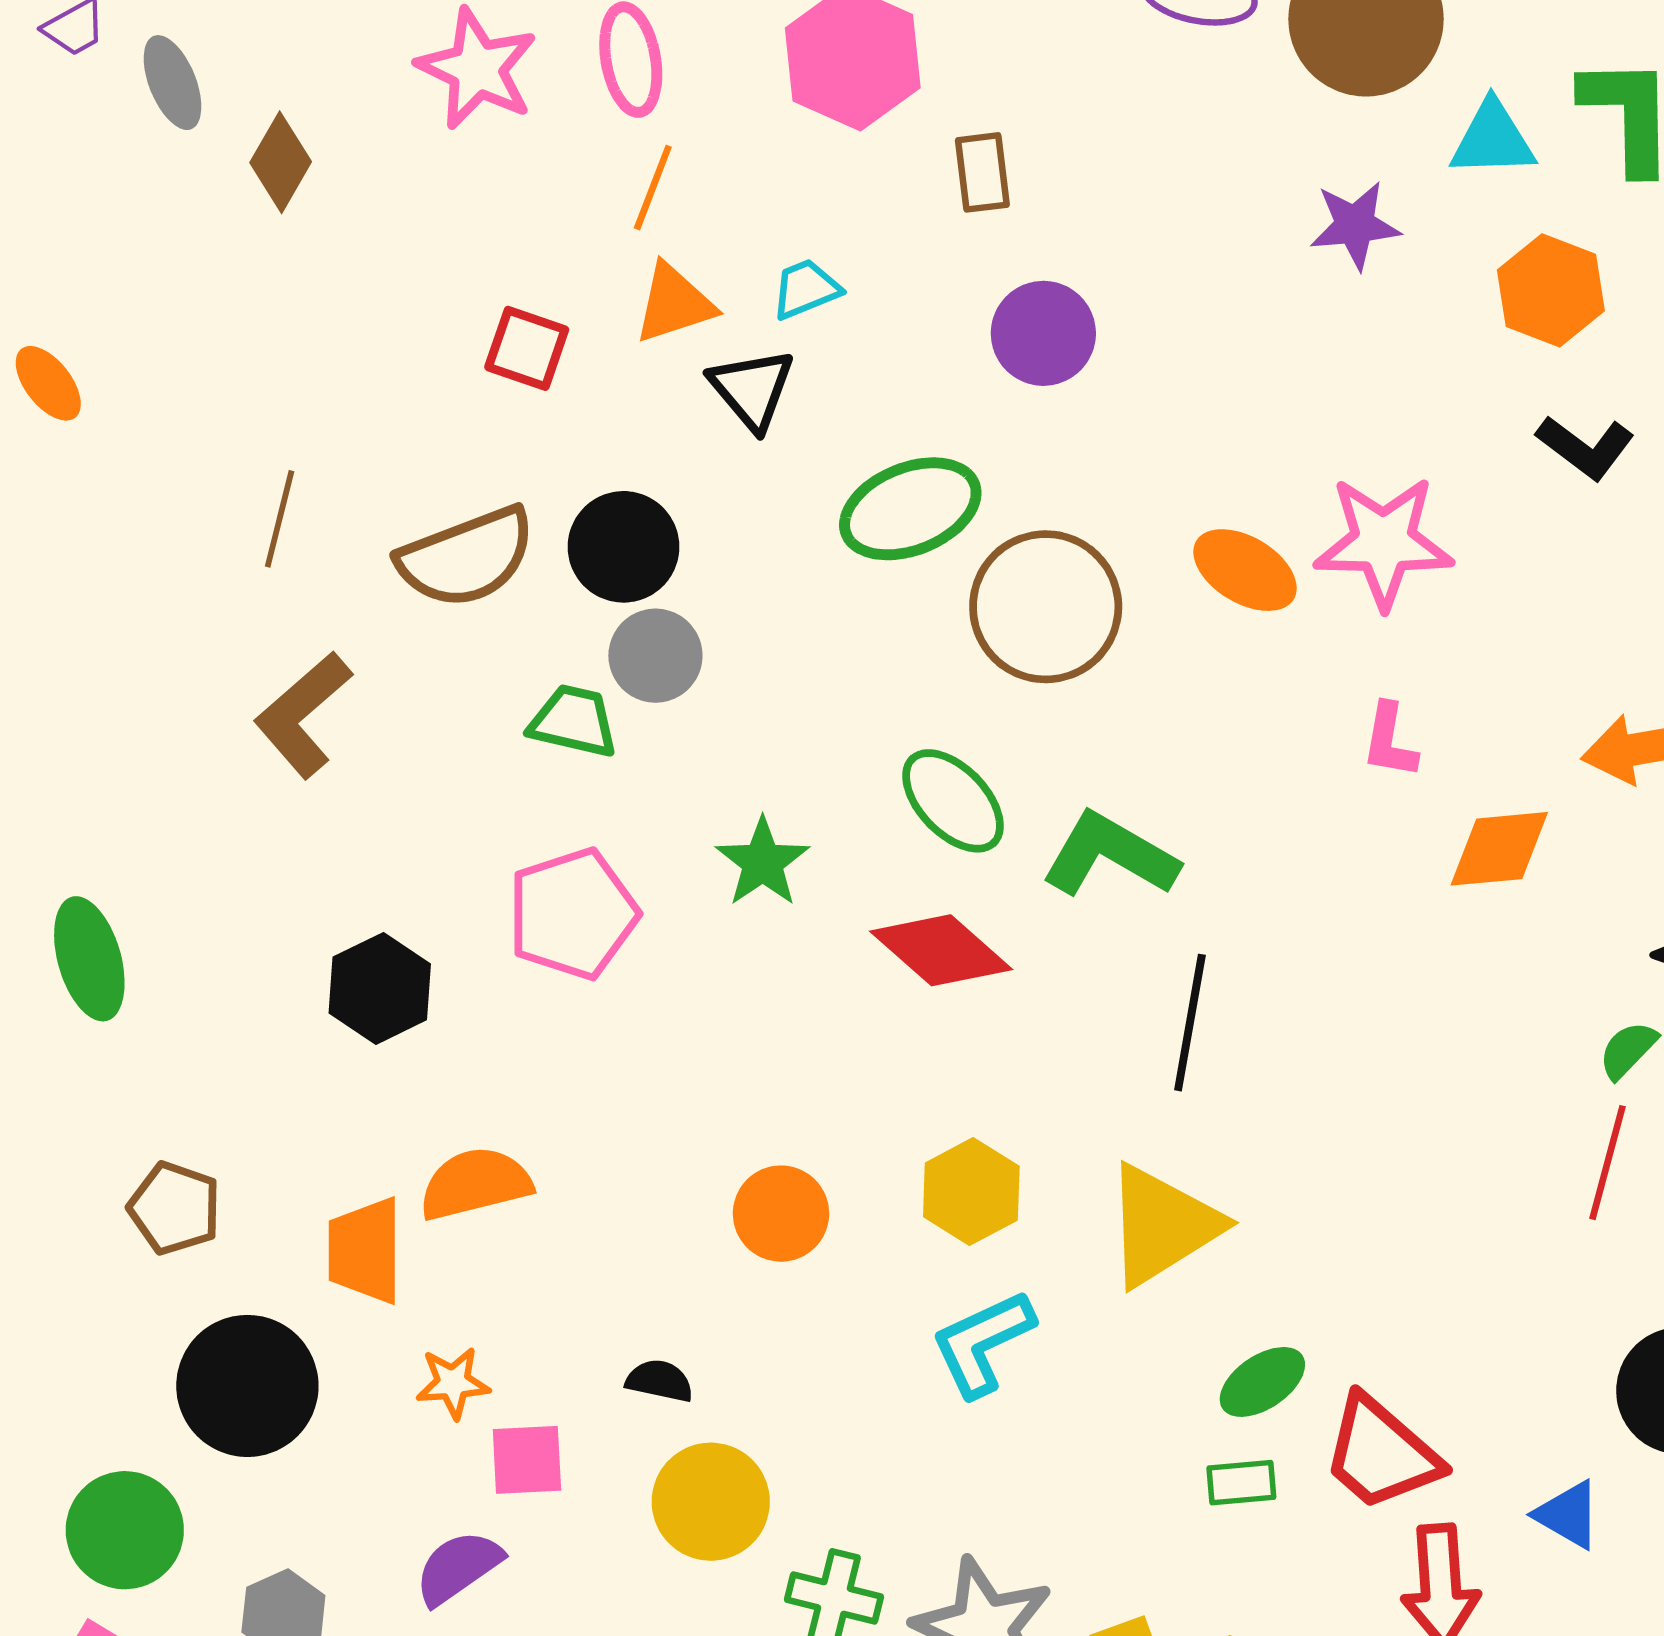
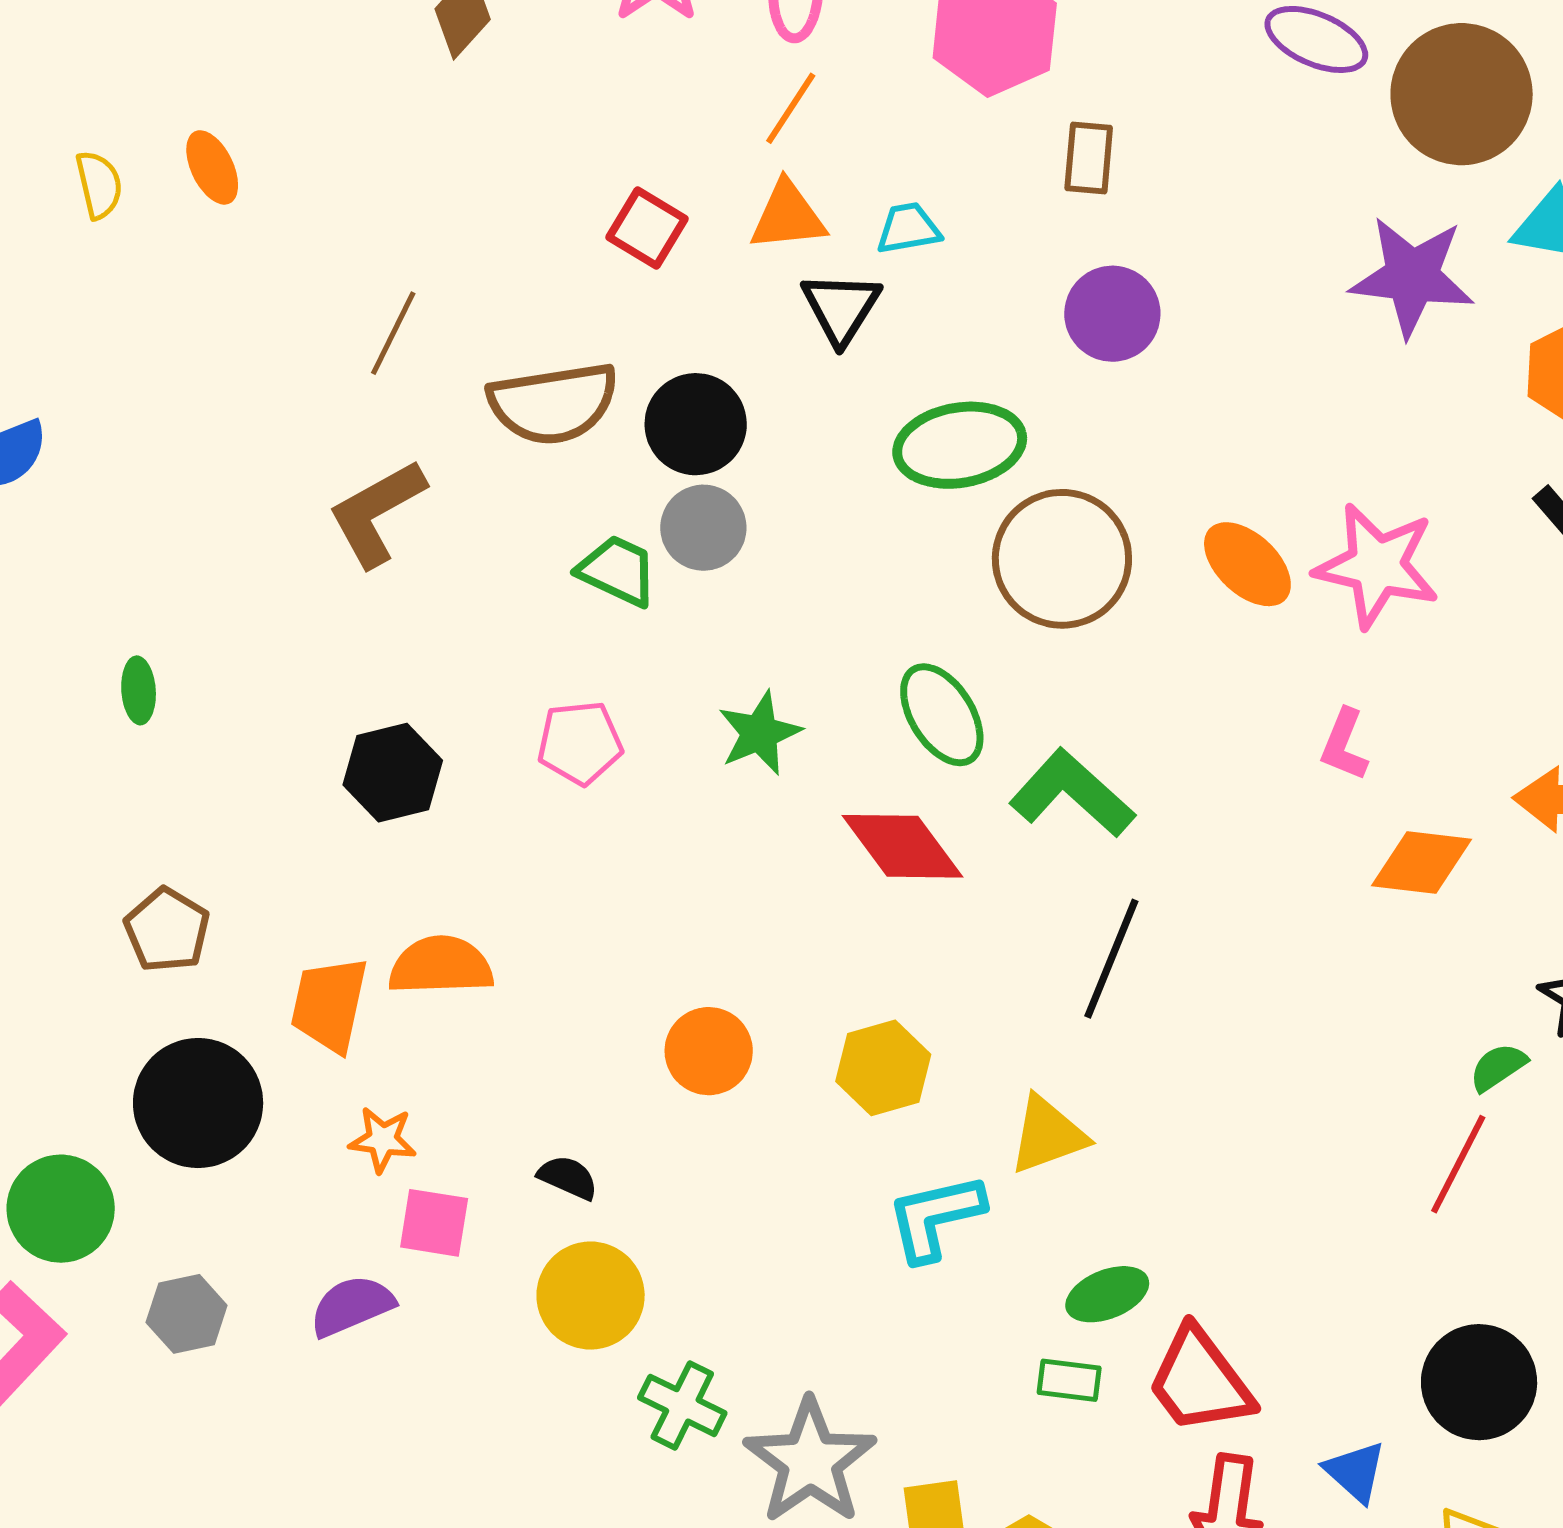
purple star: (1355, 225) -> (1412, 277), size x1.5
pink pentagon: (573, 914) -> (580, 743), size x0.7
green ellipse: (89, 959) -> (139, 690), size x0.6
yellow triangle: (1162, 1225) -> (1048, 1135), size x0.7
cyan L-shape: (982, 1343) -> (935, 1217), moved

